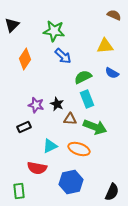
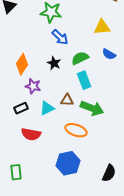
orange diamond: (25, 59) -> (22, 64), moved
black star: (57, 104) -> (54, 63), moved
cyan triangle: (50, 146) -> (47, 108), moved
red semicircle: (37, 168) -> (31, 134), moved

